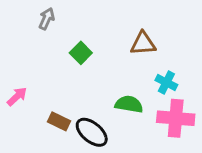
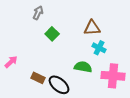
gray arrow: (47, 19) -> (38, 13), moved
cyan cross: (166, 82) -> (99, 48), moved

